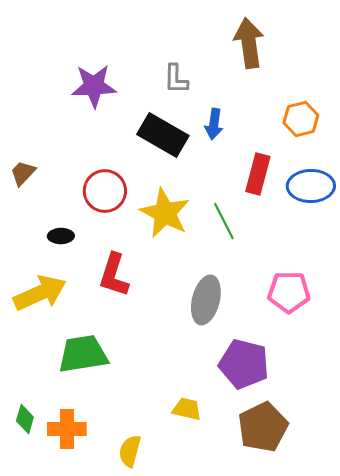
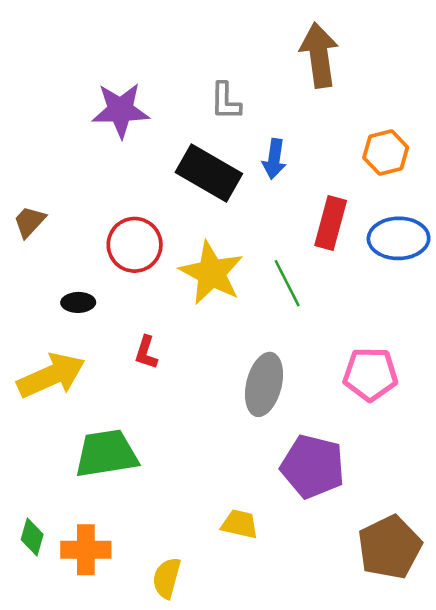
red L-shape: (114, 275) -> (146, 352), size x0.6
brown pentagon: (263, 427) -> (390, 547), moved

